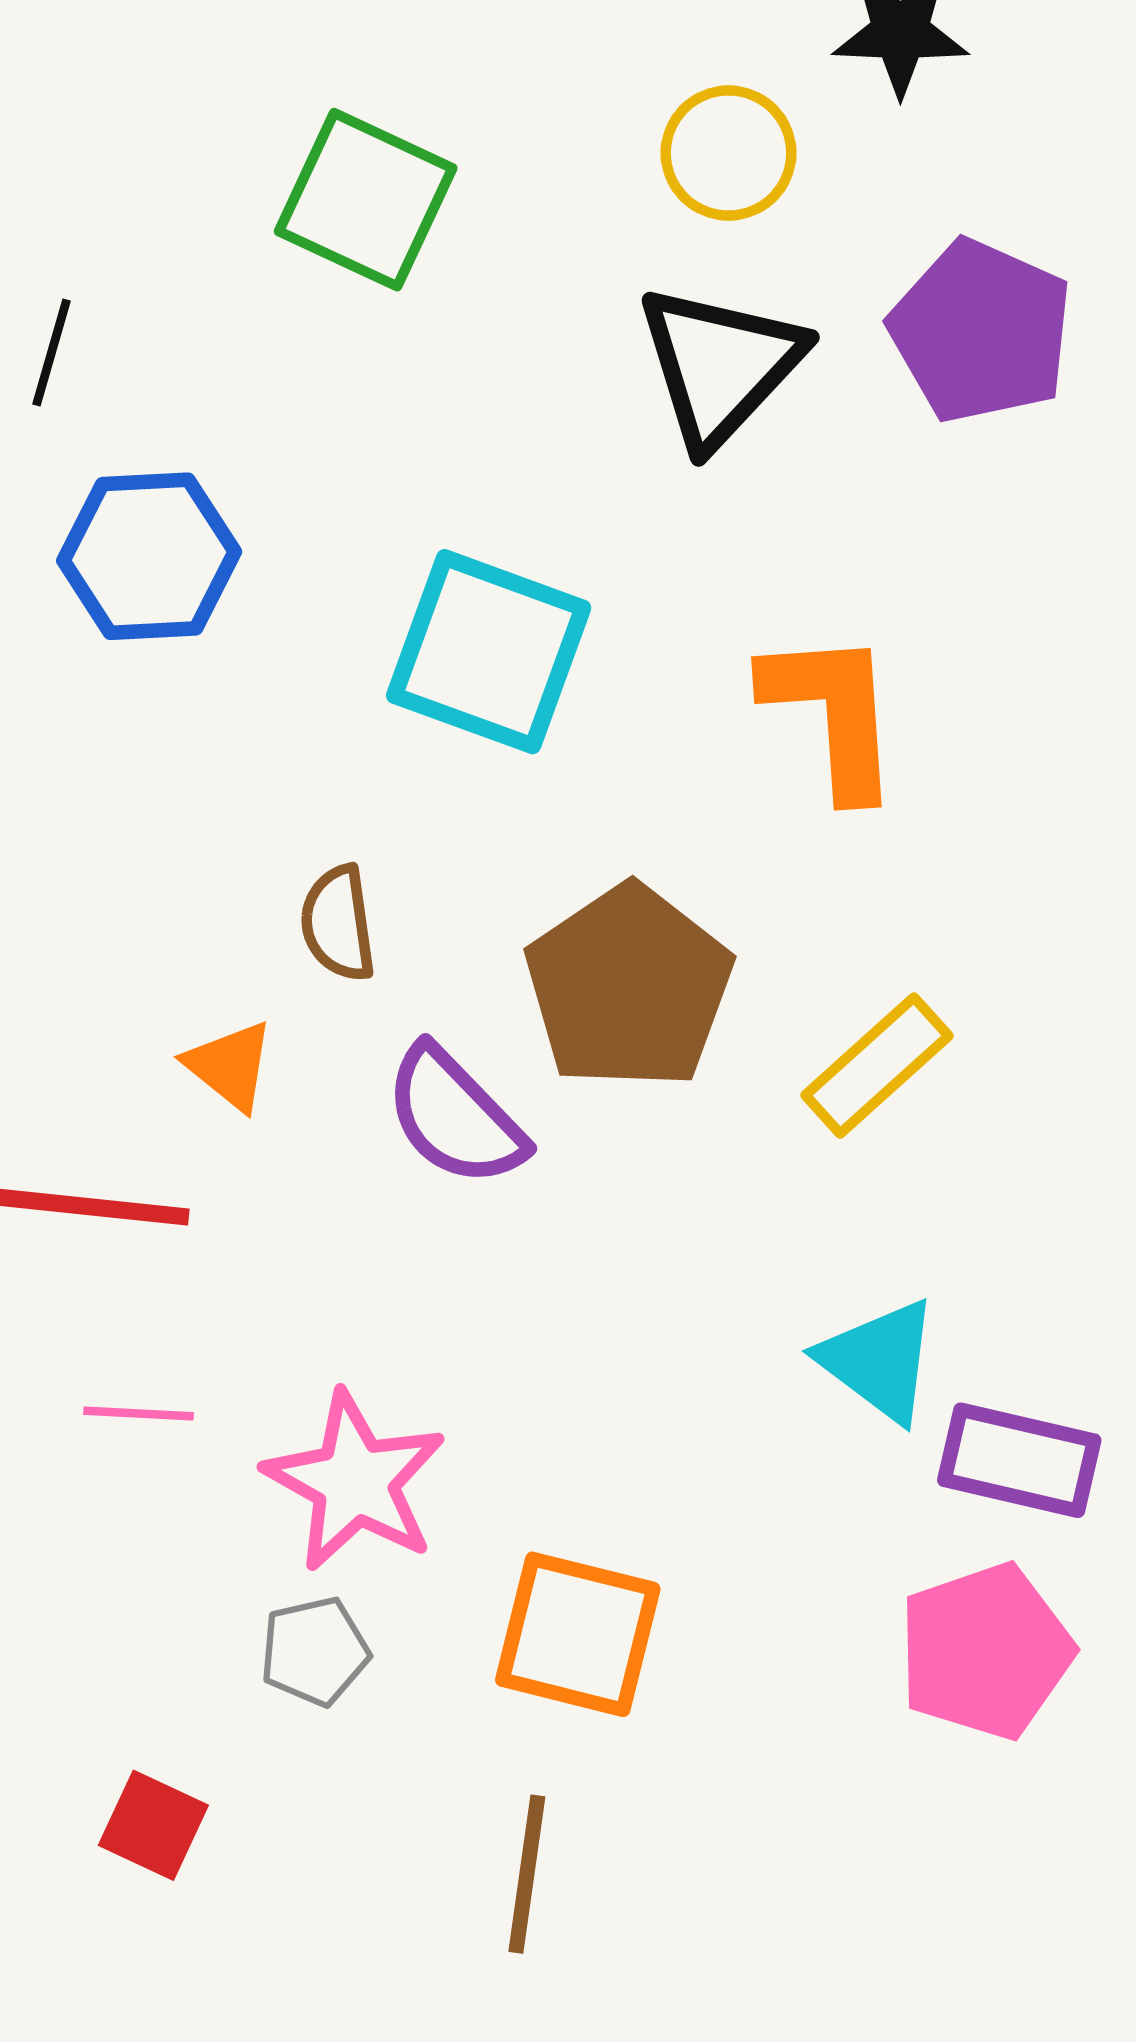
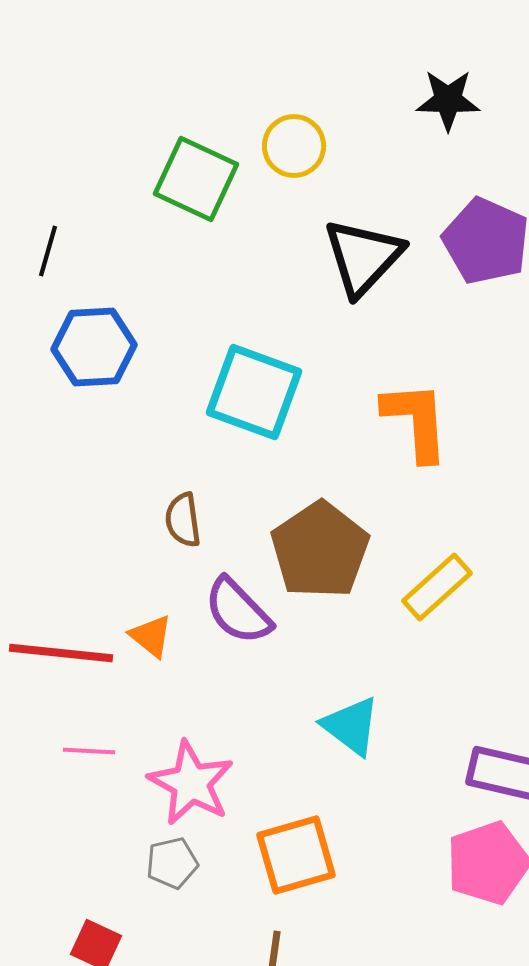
yellow circle: (729, 153) -> (294, 146), moved
orange triangle: (230, 1066) -> (151, 636), moved
cyan triangle: (879, 1361) -> (351, 726), moved
orange square: (578, 1634) -> (296, 855), turned -30

